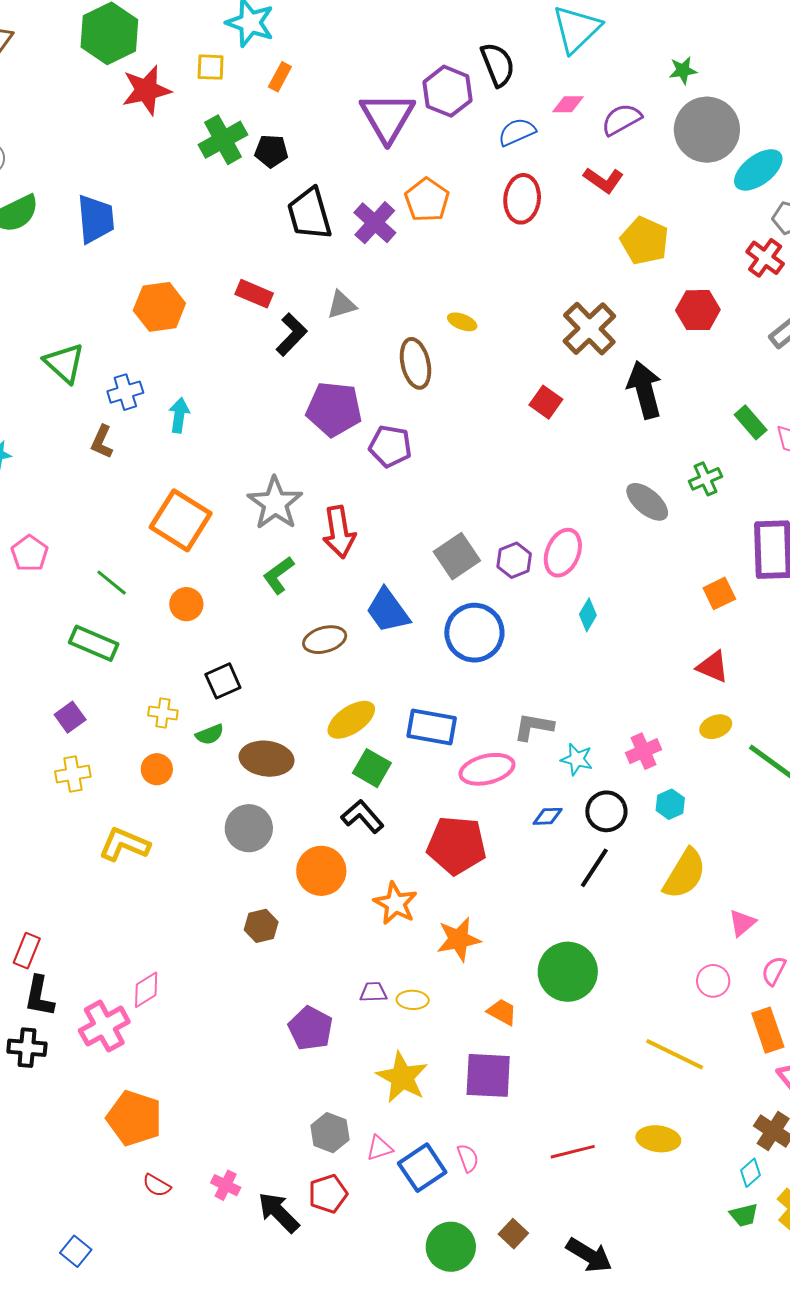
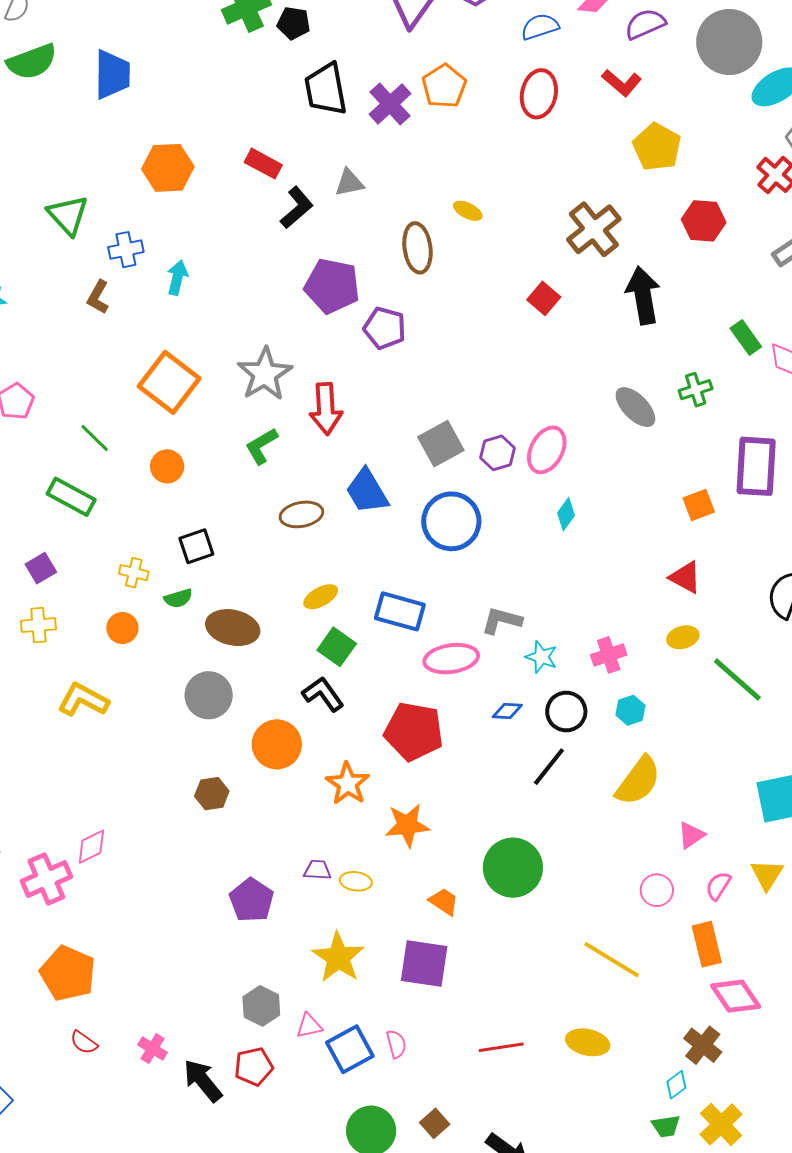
yellow ellipse: (351, 720) -> (321, 597), size x0.7

